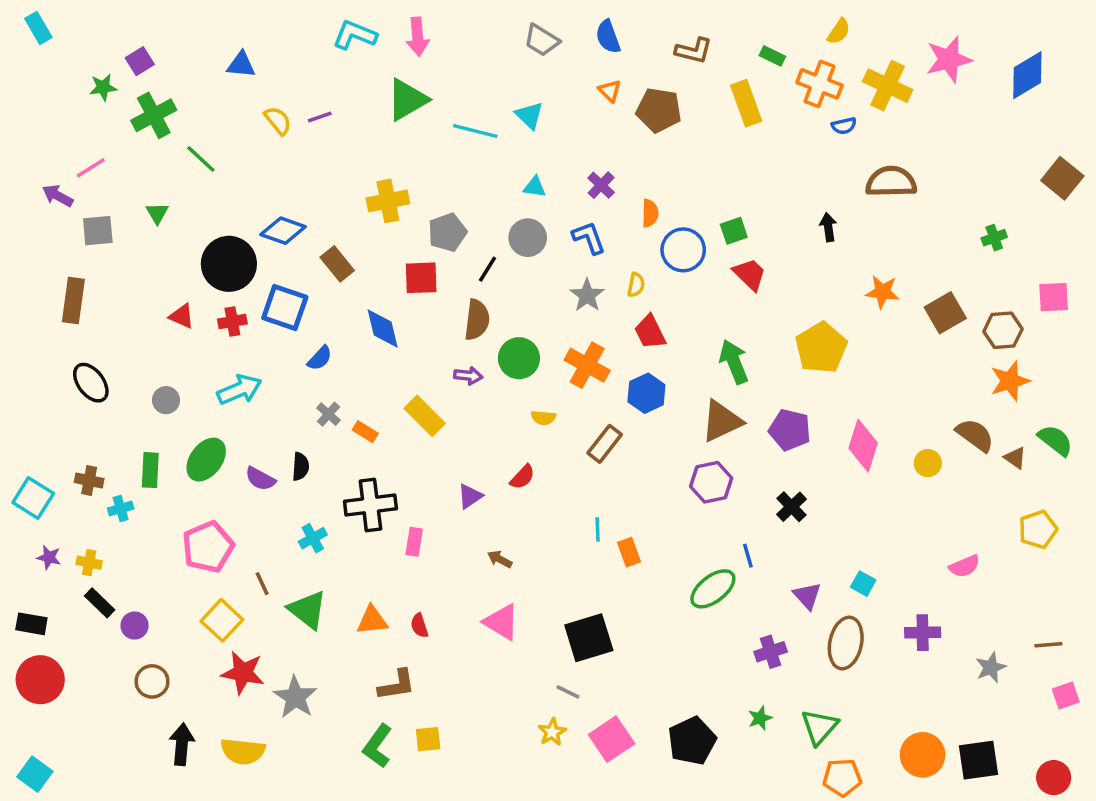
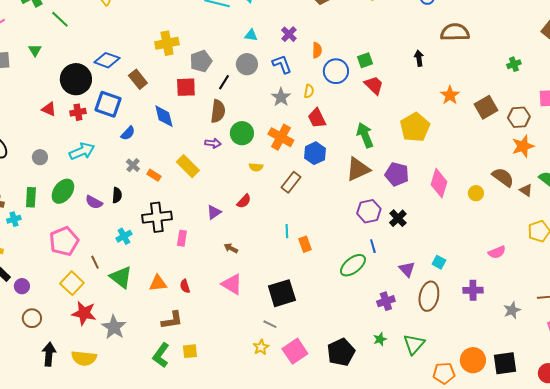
orange star: (882, 292) -> (450, 95), turned 30
purple hexagon: (711, 482) -> (369, 211), moved
orange pentagon: (842, 778) -> (444, 373), moved

